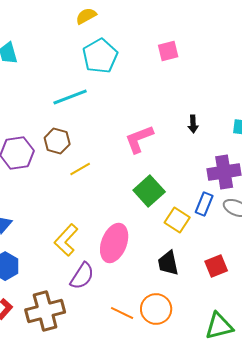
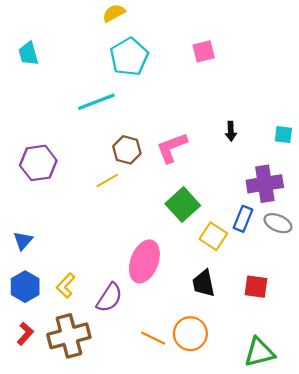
brown hexagon: (57, 141) -> (127, 150), moved
yellow L-shape: (66, 240) -> (66, 286), moved, size x0.7
red square: (216, 266) -> (256, 287), turned 30

